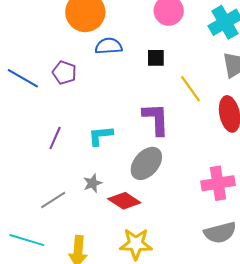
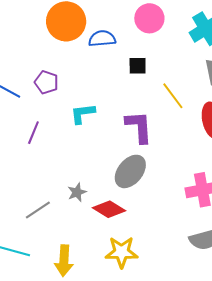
blue semicircle: (109, 46) -> (102, 39), moved
cyan L-shape: (100, 136) -> (83, 114), moved
purple line: (55, 138) -> (33, 133), moved

